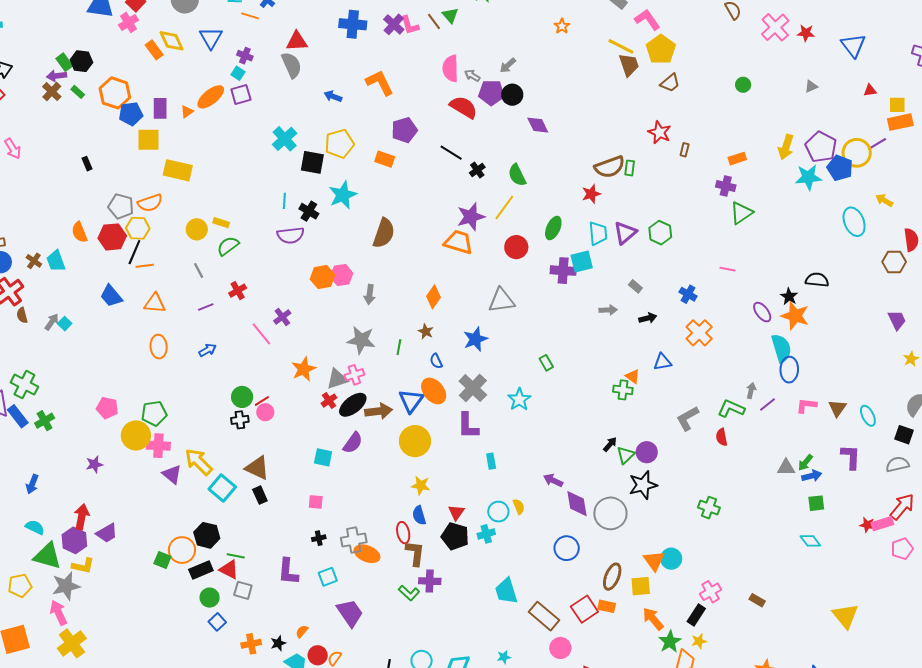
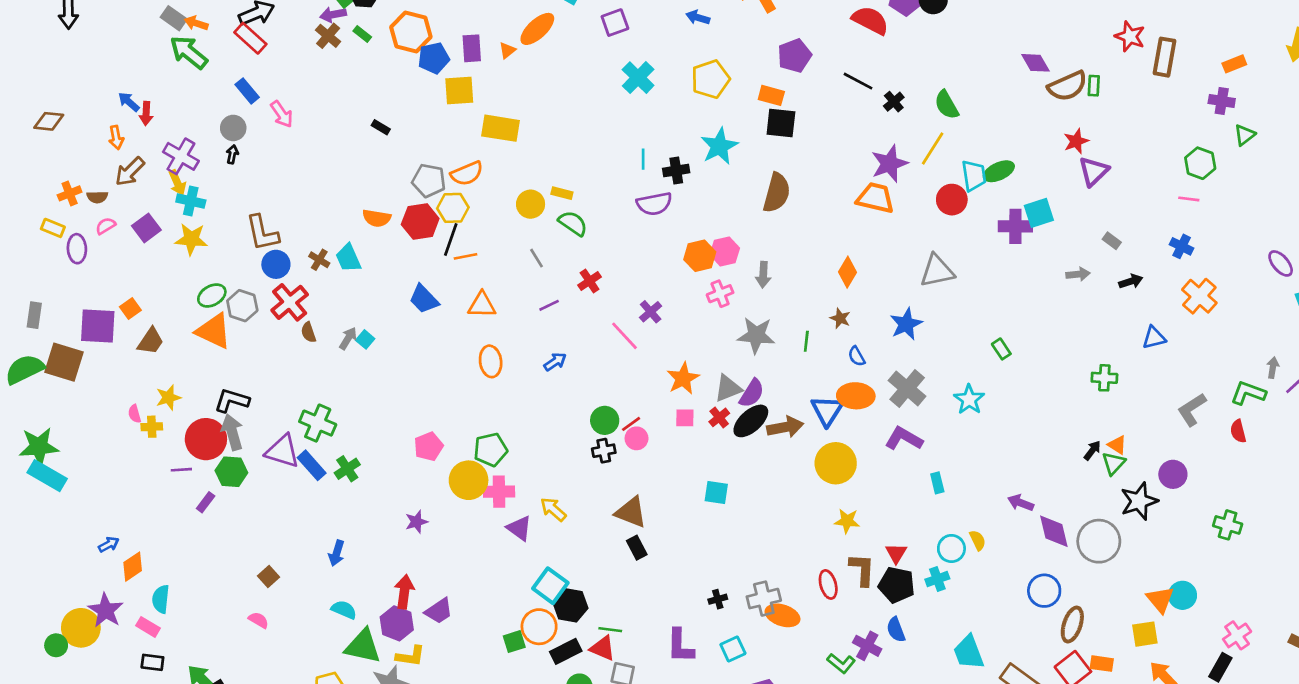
purple square: (241, 94) -> (615, 23), moved
purple diamond: (538, 125) -> (1035, 63), moved
brown rectangle: (685, 150) -> (1164, 57), size x2.0
black square: (312, 162) -> (781, 123), moved
black rectangle: (87, 164) -> (381, 127), turned -32
red star: (591, 194) -> (1076, 141), moved
black cross: (309, 211) -> (676, 171), turned -36
green triangle: (741, 213) -> (1245, 135), size x0.7
green ellipse: (553, 228) -> (999, 171), turned 45
orange semicircle: (79, 232) -> (377, 218), turned -55
cyan trapezoid: (598, 233) -> (974, 176), moved
green hexagon: (660, 233) -> (1200, 163), moved
green semicircle: (228, 246) -> (573, 223), turned 75
pink line: (727, 269) -> (1189, 199), moved
pink cross: (354, 375) -> (720, 294), moved
orange triangle: (633, 376) -> (1117, 445), moved
orange ellipse: (434, 391) -> (856, 396), turned -44
pink pentagon: (107, 408) -> (429, 447), turned -30
purple L-shape: (468, 426) -> (904, 439), turned 124
purple semicircle: (353, 443) -> (752, 393), moved
purple circle: (647, 452) -> (1173, 474), moved
yellow arrow: (199, 462) -> (553, 509), size x0.7
cyan square: (222, 488) -> (550, 586), moved
pink square: (316, 502) -> (685, 418), moved
blue semicircle: (419, 515) -> (896, 630), moved
brown L-shape: (415, 553) -> (862, 570), moved
green square: (162, 560) -> (514, 642), turned -36
brown ellipse: (612, 577) -> (1072, 625), moved
purple cross: (430, 581) -> (867, 646), turned 30

